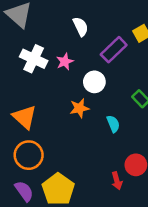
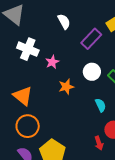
pink star: (65, 62) -> (52, 62), moved
white circle: (94, 82) -> (92, 72), moved
cyan semicircle: (113, 124) -> (101, 105), moved

